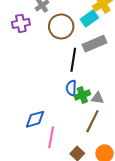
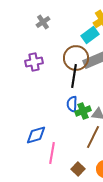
purple cross: (21, 23) -> (34, 62), moved
brown circle: (61, 26) -> (76, 58), moved

